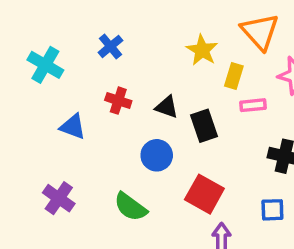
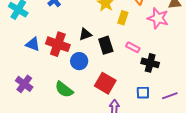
red cross: (118, 101) -> (58, 44), moved, size x1.6
pink rectangle: (253, 105) -> (133, 47), moved, turned 32
black triangle: (167, 107) -> (85, 34), turned -40

